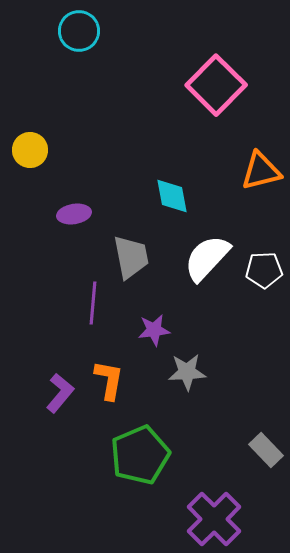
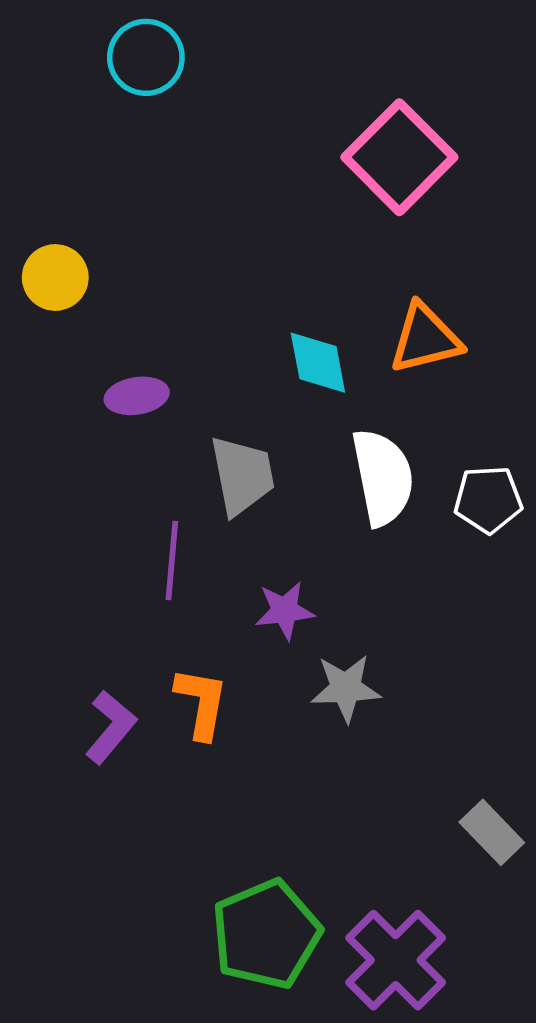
orange triangle: (261, 171) -> (425, 339), moved
white semicircle: (207, 258) -> (383, 477), turned 126
green pentagon: (140, 455) -> (266, 934), moved

